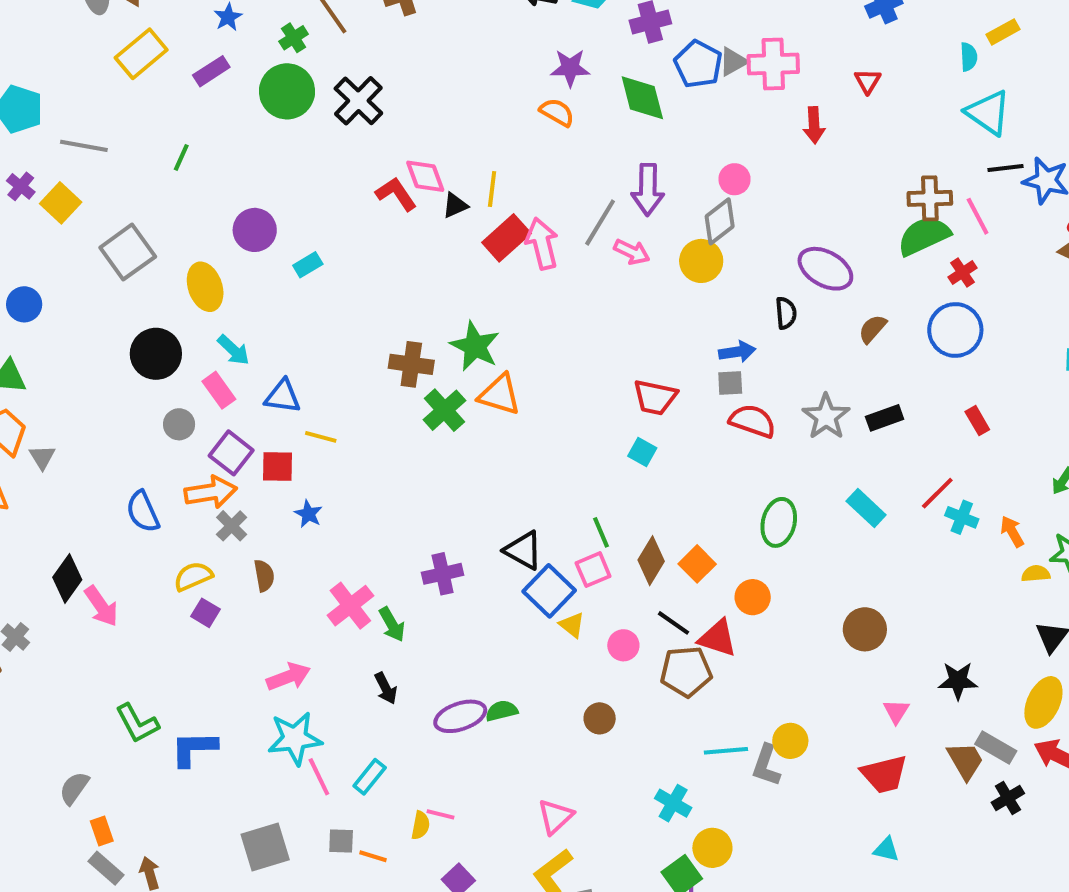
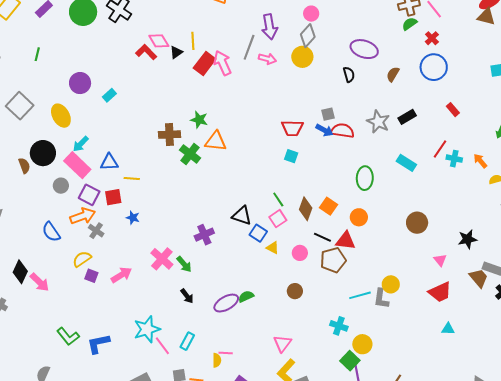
green semicircle: (924, 236) -> (409, 24), size x0.6
green star: (475, 346) -> (199, 120), size x0.7
cyan arrow: (233, 350) -> (81, 144), turned 102
blue arrow: (737, 352) -> (324, 130), moved, turned 48
pink rectangle: (219, 390) -> (77, 165), size x1.5
brown semicircle: (264, 576) -> (24, 166), moved
blue square: (549, 591) -> (258, 233), size x0.7
pink arrow: (288, 677) -> (121, 275), moved

